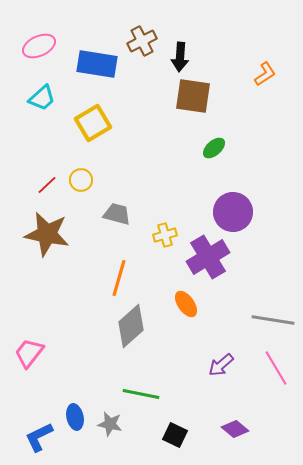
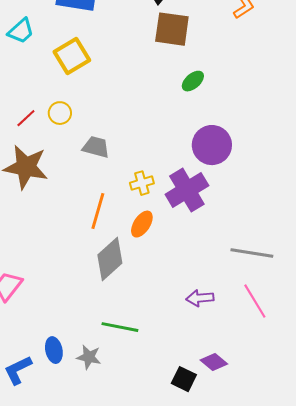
yellow cross: (165, 235) -> (142, 183), moved
orange ellipse: (186, 304) -> (142, 224), moved, turned 68
purple arrow: (221, 365) -> (200, 298), turned 36
black square: (175, 435) -> (184, 379), moved

